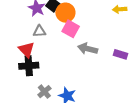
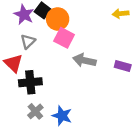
gray triangle: (39, 31) -> (28, 41), turned -40
black cross: (29, 66) -> (30, 82), moved

